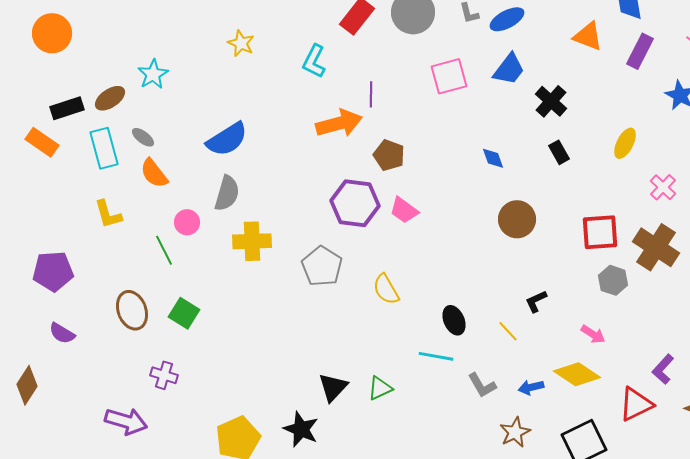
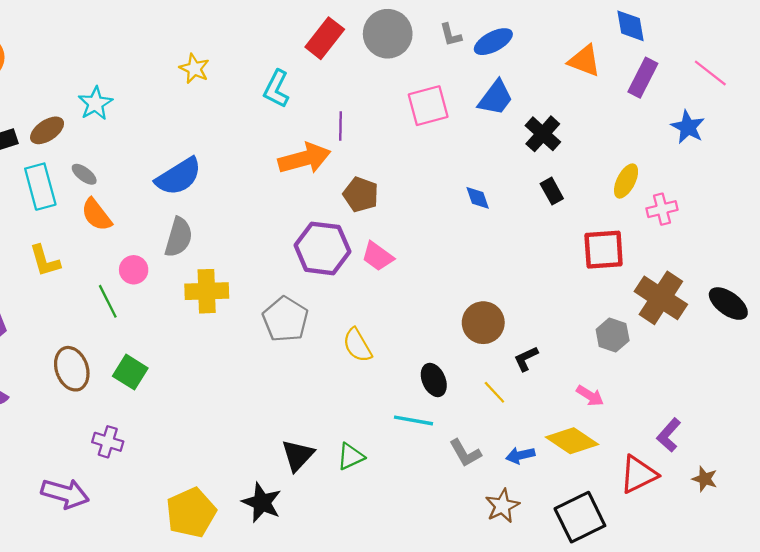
pink cross: (663, 187) -> (662, 209), moved, turned 32
brown circle: (517, 219) -> (483, 323), moved
red square: (600, 232) -> (604, 250), moved

